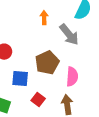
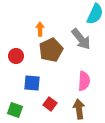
orange arrow: (44, 18) -> (40, 29), moved
brown pentagon: (47, 63) -> (51, 50), moved

